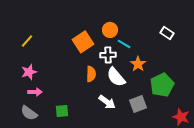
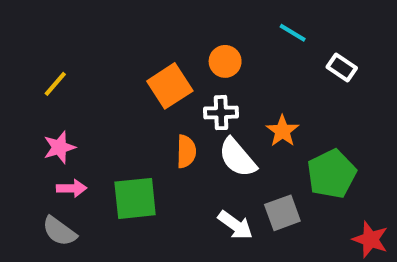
cyan line: (124, 44) -> (293, 33), moved
white arrow: (107, 102) -> (235, 225), moved
green square: (62, 111) -> (135, 198), moved, size x1.6

